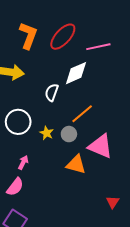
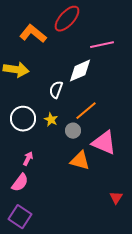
orange L-shape: (28, 36) -> (33, 34), turned -72
red ellipse: (63, 37) -> (67, 19), moved
yellow star: (47, 133) -> (51, 120), moved

